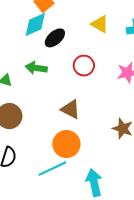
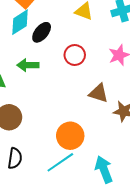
brown triangle: (71, 109) -> (99, 93), moved

